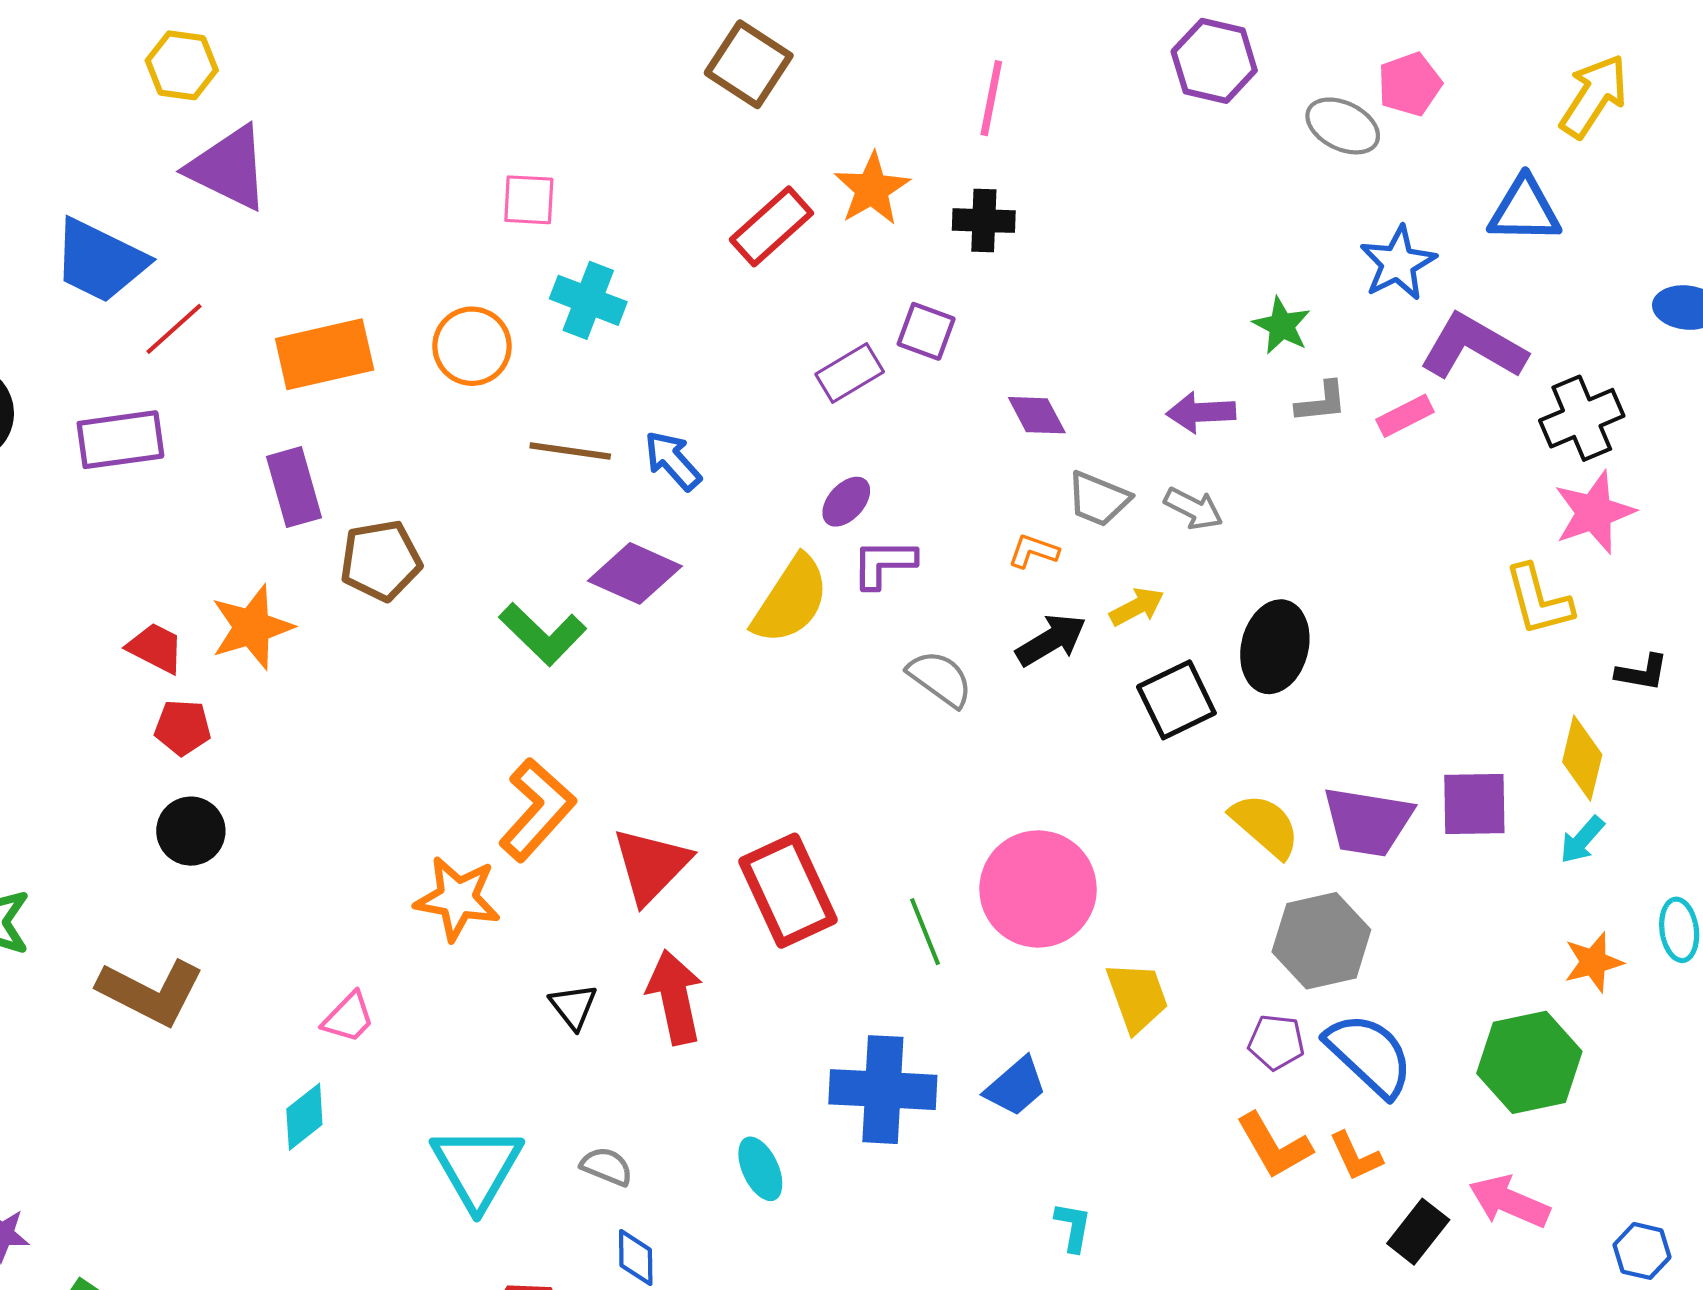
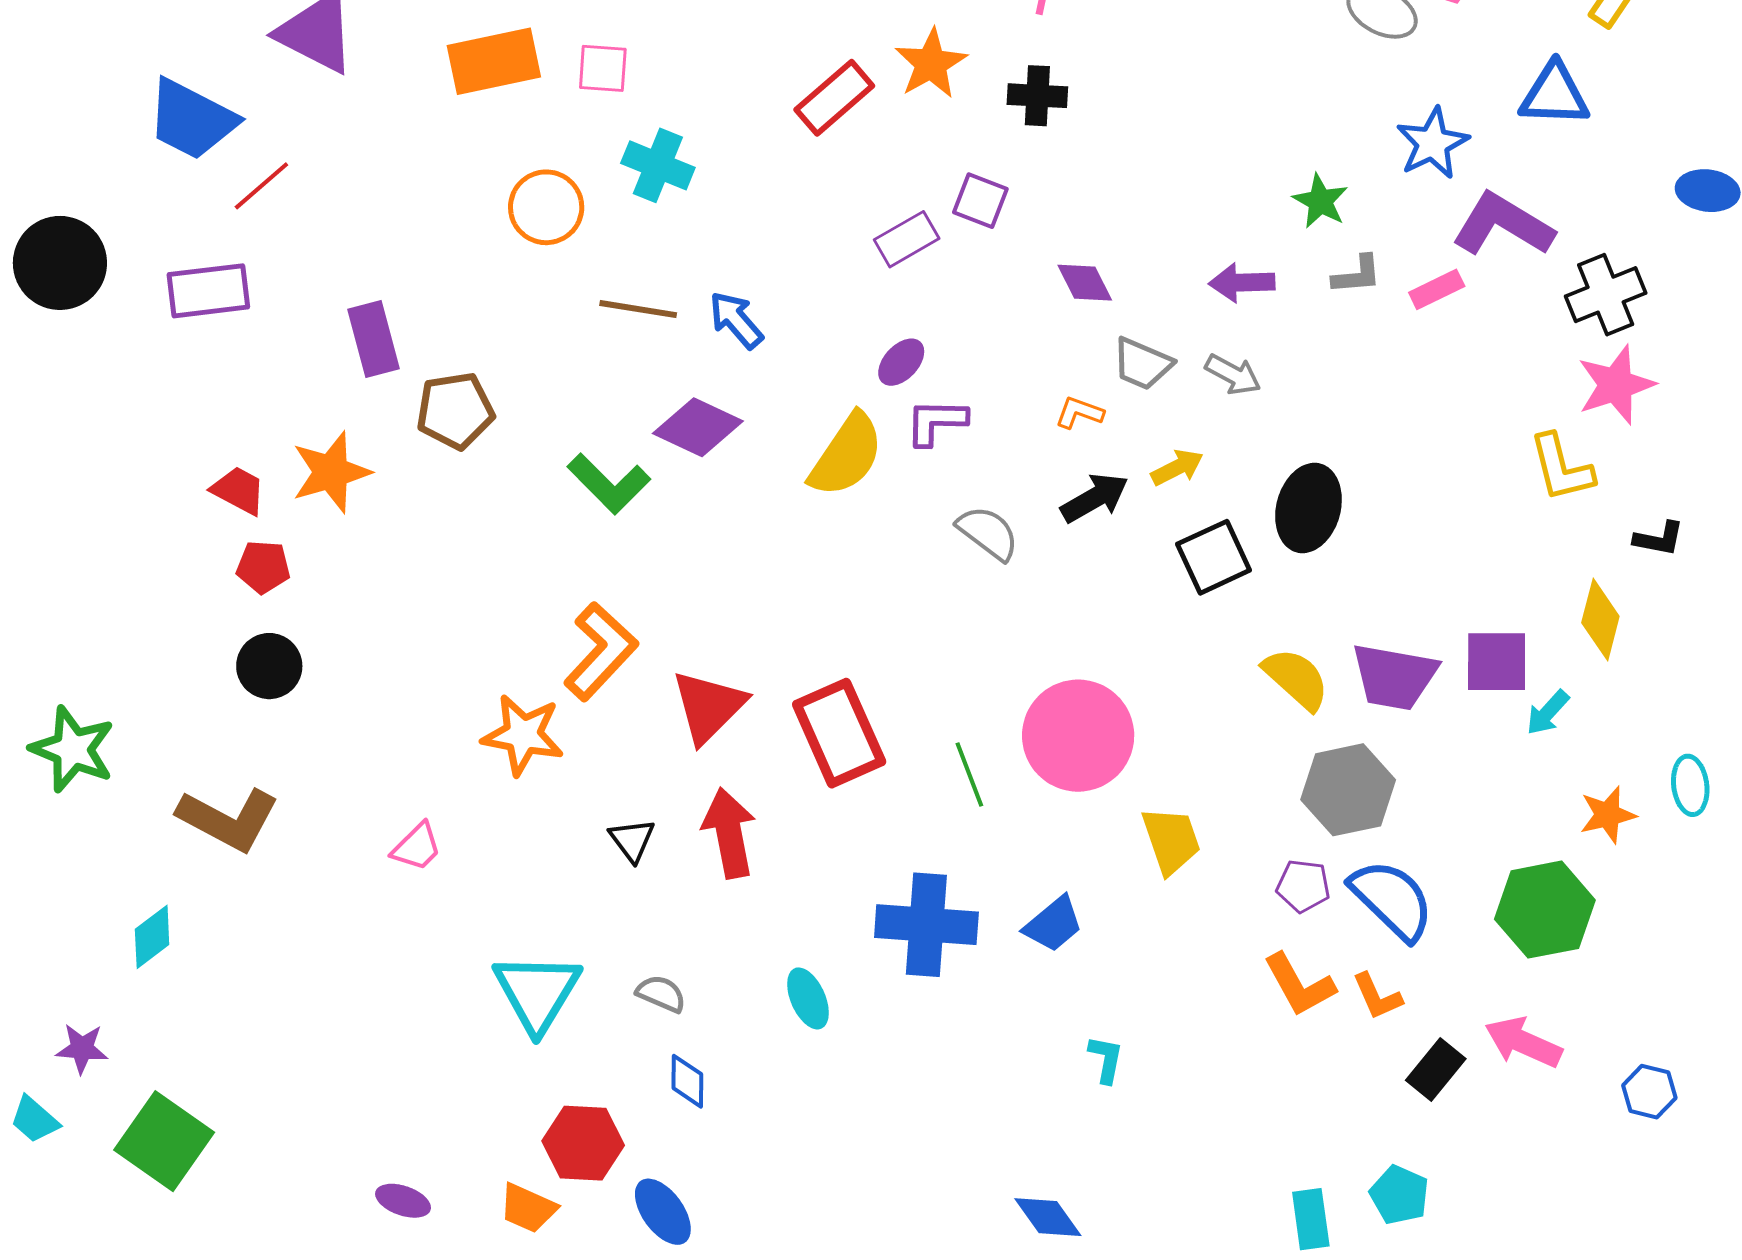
orange rectangle: (325, 354) -> (494, 61), moved
cyan arrow: (1582, 840) -> (1548, 713), moved
cyan diamond: (304, 1117) -> (152, 937), moved

